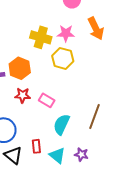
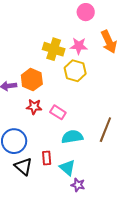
cyan semicircle: (61, 124) -> (72, 137), turned 55
purple star: (81, 154) -> (78, 185), moved

